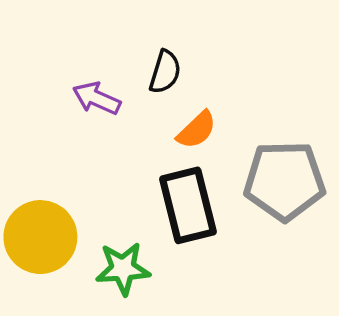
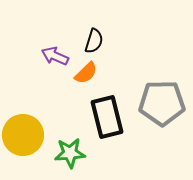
orange semicircle: (197, 130) -> (86, 73), moved

